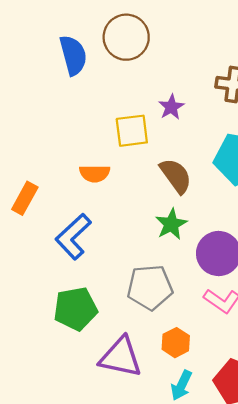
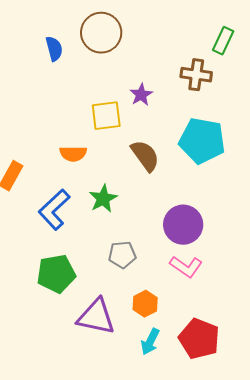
blue semicircle: (73, 55) -> (54, 49), size x0.7
green star: (171, 224) -> (103, 199), moved
gray pentagon: (150, 287) -> (122, 255), size x0.7

